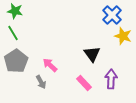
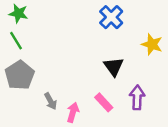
blue cross: (112, 15) -> (111, 17), moved
pink arrow: (50, 65) -> (73, 112), moved, turned 63

